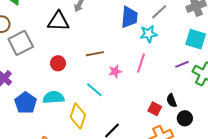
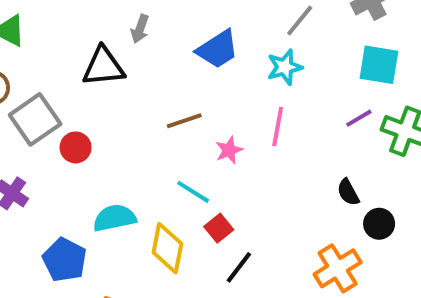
blue trapezoid: (129, 17) -> (218, 49), moved, turned 60
red circle: (58, 63) -> (76, 147), moved
blue pentagon: (26, 103) -> (65, 260), moved
red square: (155, 109) -> (219, 228), moved, turned 32

